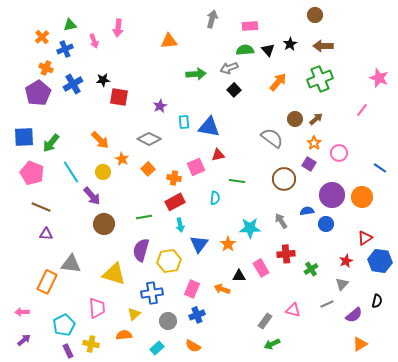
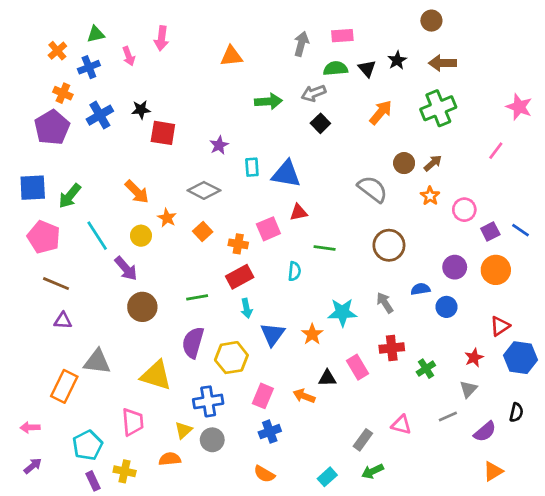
gray arrow: (212, 19) -> (301, 44), moved
purple square: (309, 164) -> (490, 232), moved, turned 32
purple circle: (332, 195) -> (455, 267), size x0.7
gray circle: (168, 321) -> (212, 440), moved
cyan rectangle: (157, 348) -> (327, 477), moved

